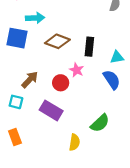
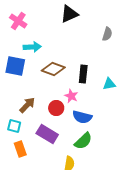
blue semicircle: (112, 80) -> (82, 117), moved, turned 138
green semicircle: (100, 123) -> (83, 141), moved
orange rectangle: (15, 137) -> (20, 149), moved

